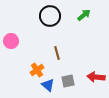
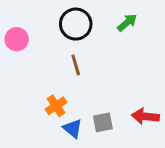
pink circle: (11, 41) -> (17, 39), moved
brown line: (57, 53) -> (76, 65), moved

